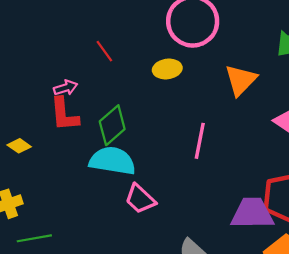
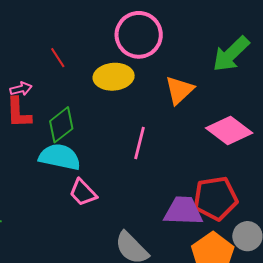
yellow ellipse: (167, 69) -> (114, 77), size x1.5

